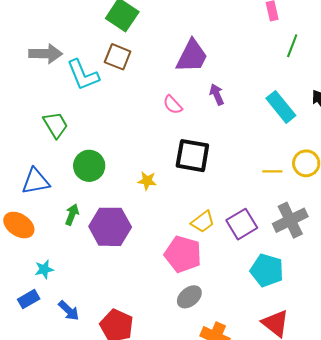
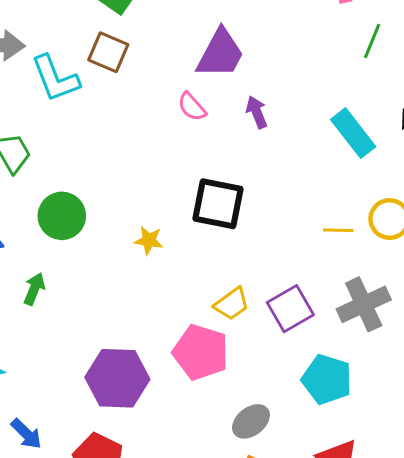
pink semicircle: (173, 105) -> (192, 107), moved
purple hexagon: (110, 227) -> (117, 378), moved
gray ellipse: (189, 297) -> (251, 421), moved

